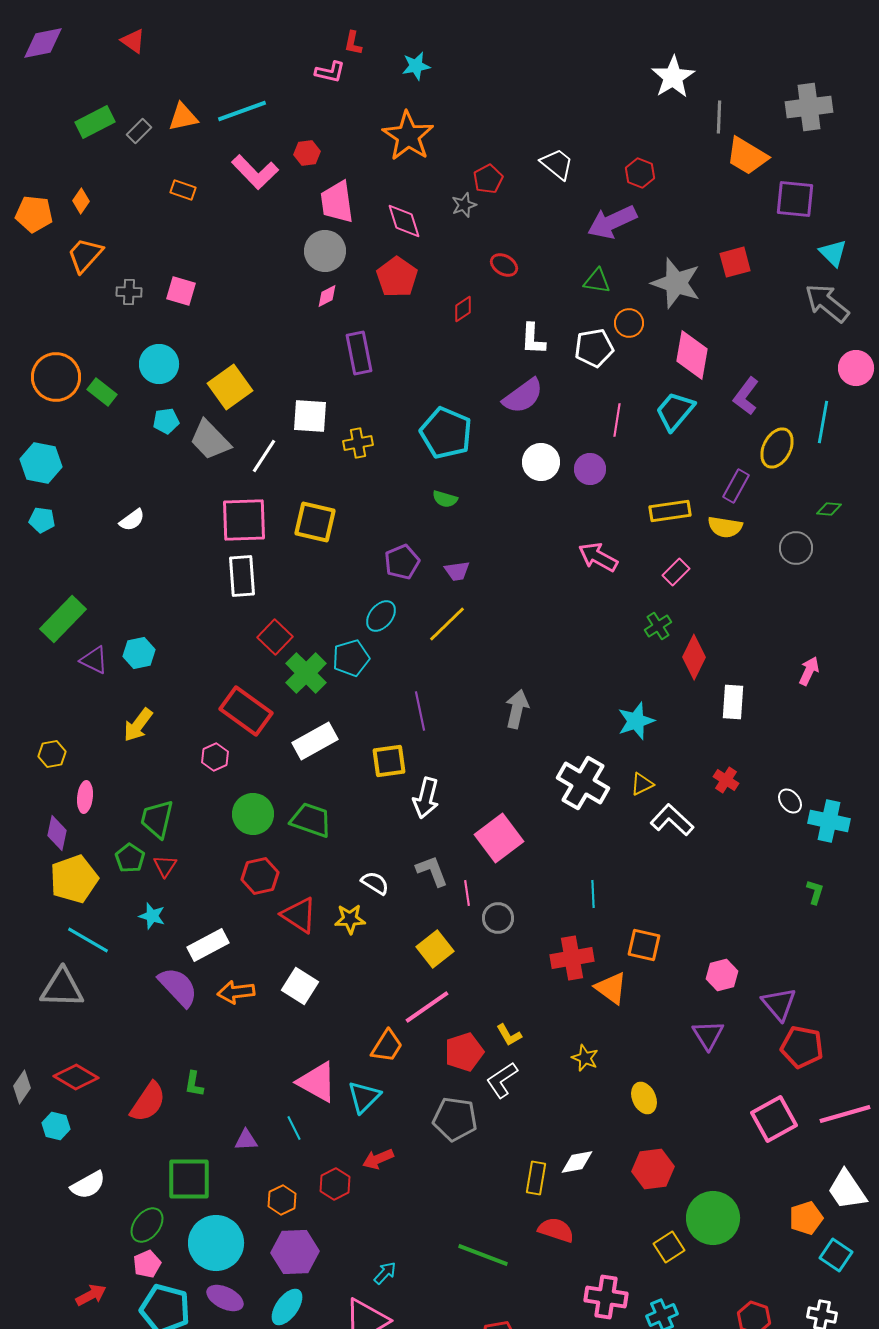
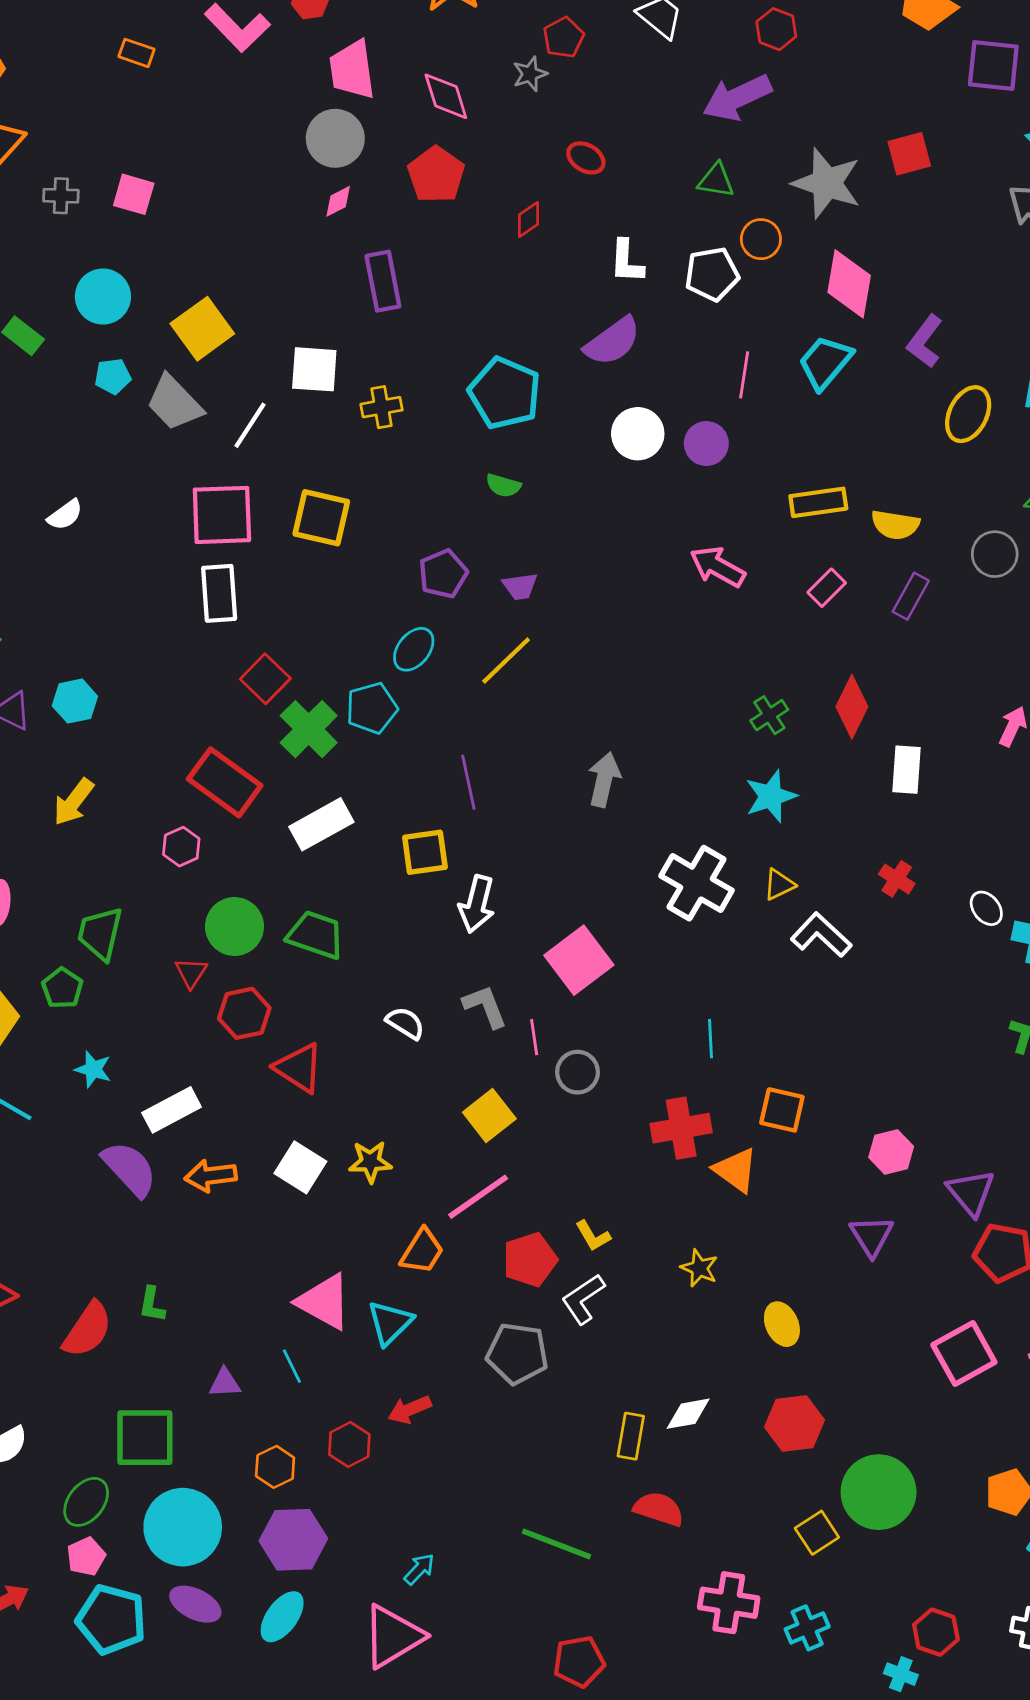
purple rectangle: (736, 486) -> (911, 596), moved
green cross: (658, 626) -> (769, 715), moved
red triangle: (165, 866) -> (191, 973), moved
yellow star: (350, 919) -> (370, 1162), moved

